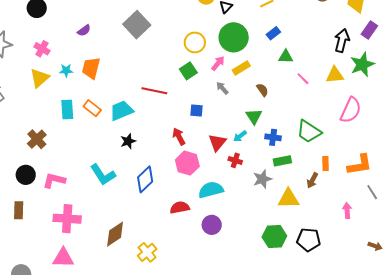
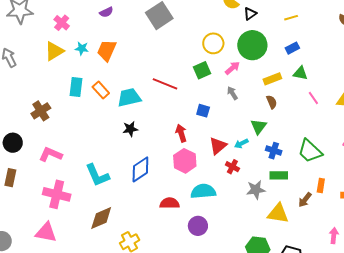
yellow rectangle: (241, 68) -> (272, 79), moved
black circle: (26, 175) -> (13, 143), moved
cyan L-shape: (103, 175) -> (97, 175), moved

